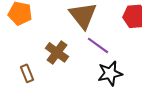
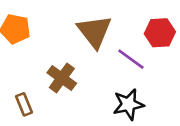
purple line: (98, 45) -> (131, 59), moved

